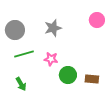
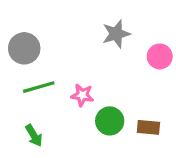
pink circle: (97, 20) -> (160, 56), moved
gray star: (53, 28) -> (116, 34), moved

